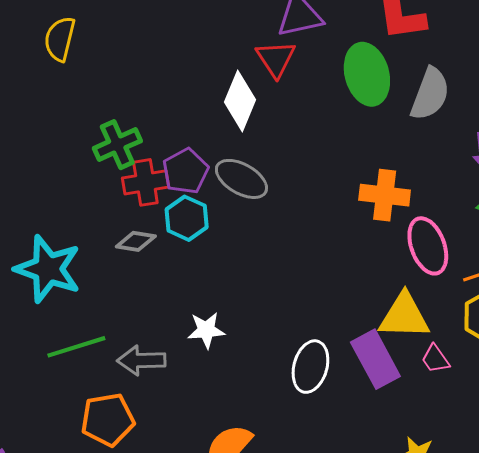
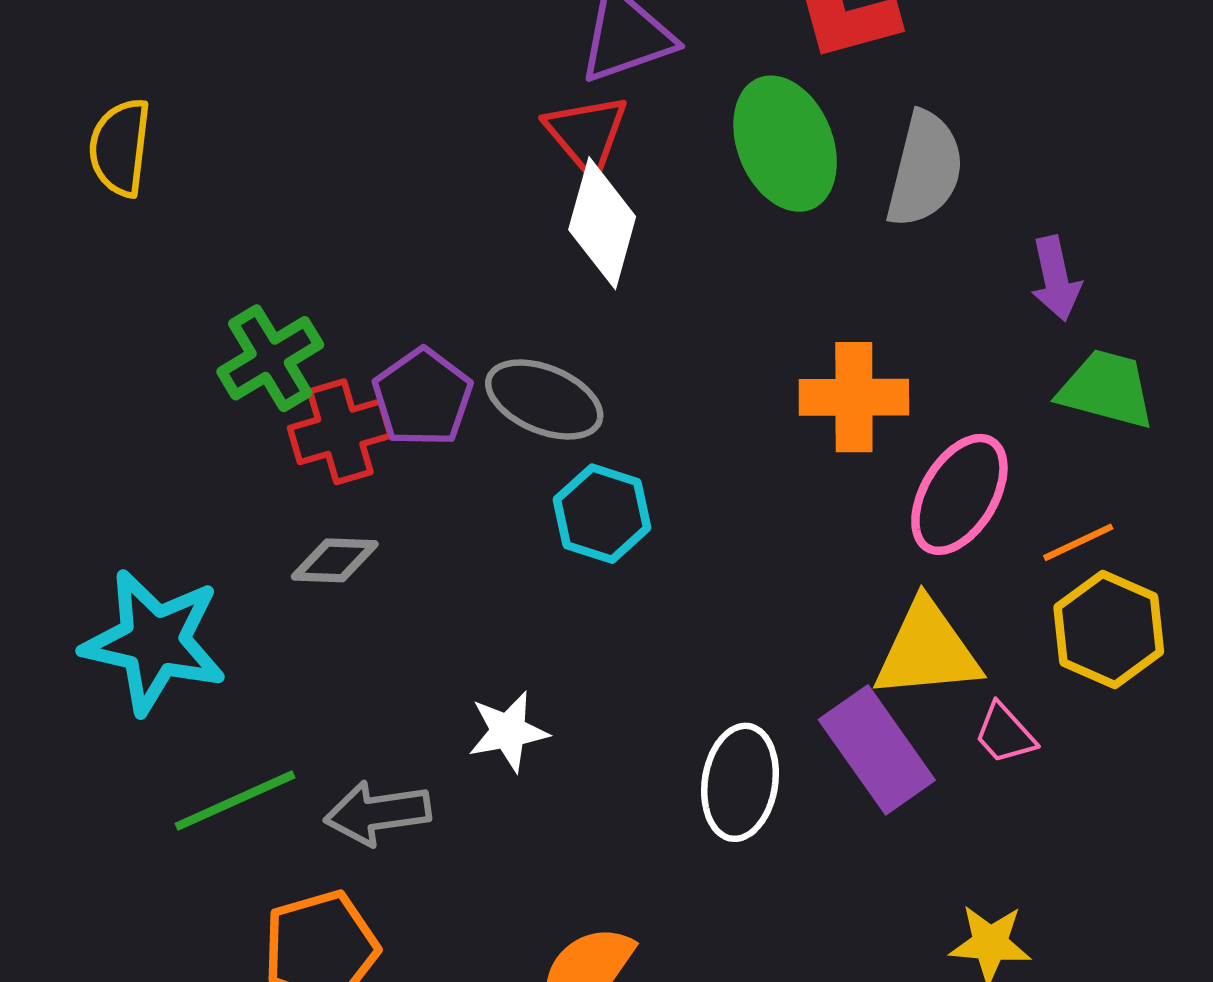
white diamond: (240, 101) -> (602, 223), moved
cyan hexagon: (187, 218) -> (602, 514), moved
pink ellipse: (428, 246) -> (959, 494), turned 58

